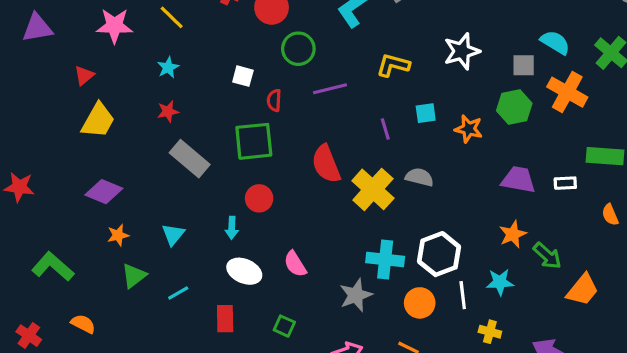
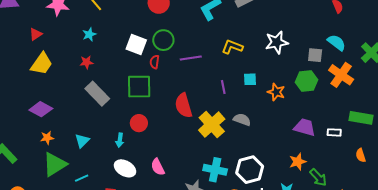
green circle: (298, 49) -> (163, 40), moved
white square: (243, 76) -> (136, 45), size x1.5
green triangle: (134, 276) -> (55, 164), size x1.5

